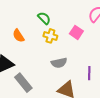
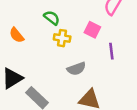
orange semicircle: (18, 36) -> (17, 35), moved
purple line: (89, 73) -> (111, 51), moved

